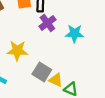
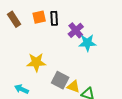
purple cross: (47, 23) -> (76, 30), moved

